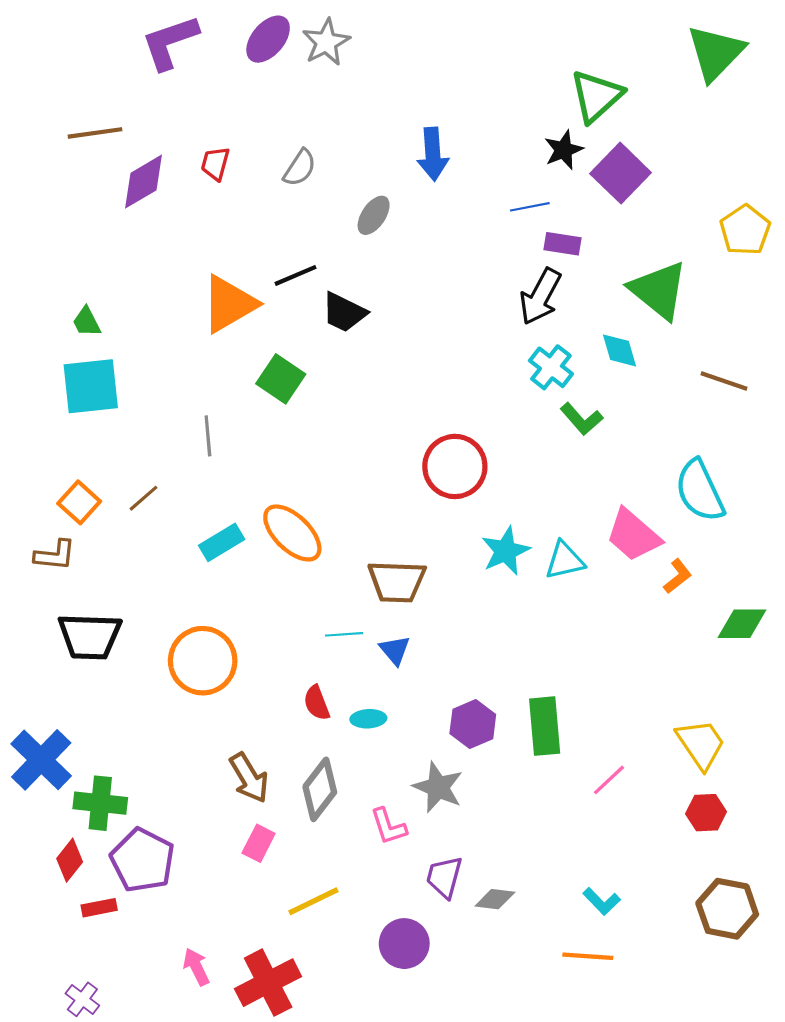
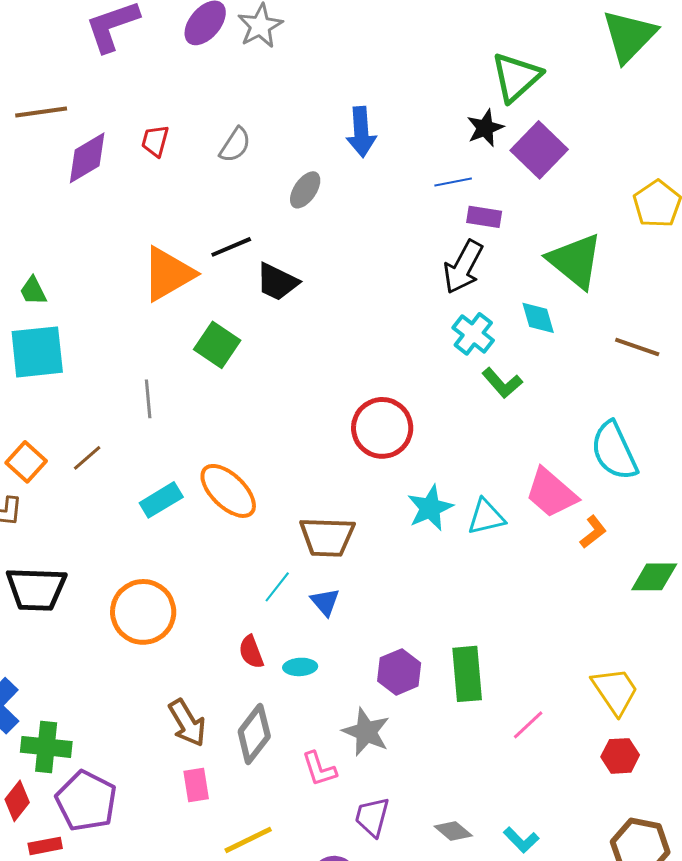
cyan line: (344, 634) -> (277, 587), turned -48
pink rectangle: (259, 843) -> (196, 785), turned -36
gray diamond: (495, 899) -> (453, 831), moved, turned 33

